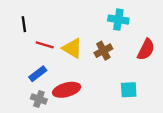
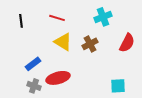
cyan cross: (118, 20) -> (103, 17), turned -30
red line: (45, 45) -> (57, 18), moved
cyan square: (129, 90) -> (118, 86), moved

